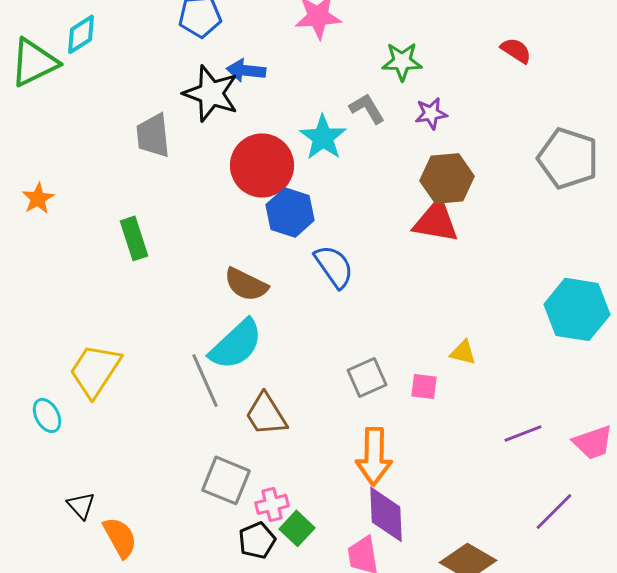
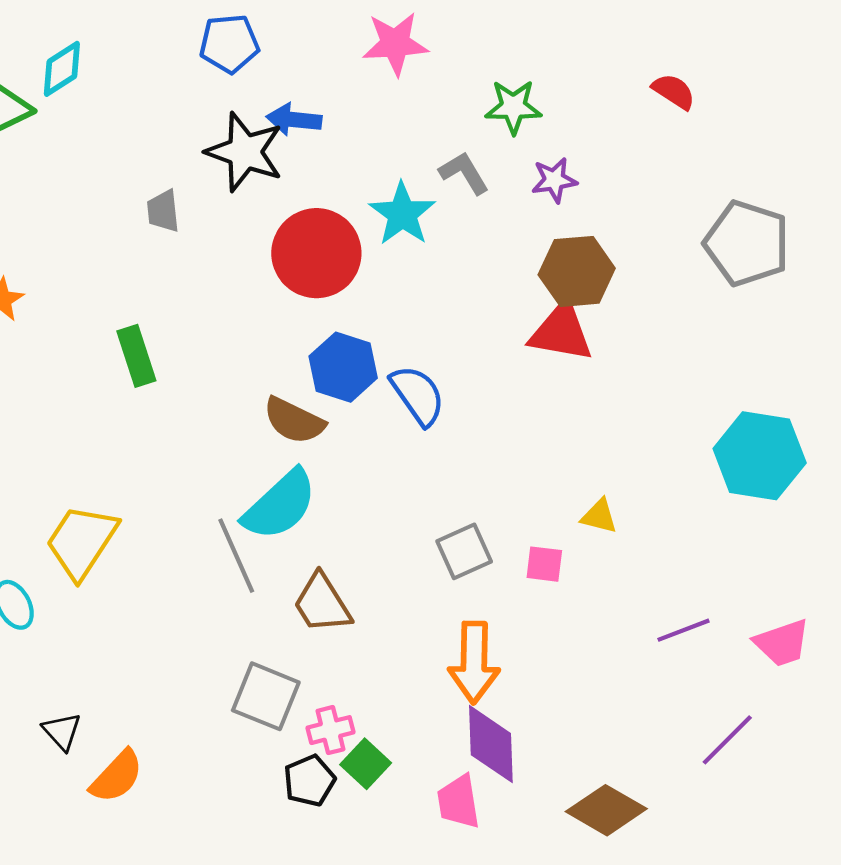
gray trapezoid: (153, 135) -> (163, 211), size x0.7
blue hexagon: (290, 212) -> (343, 367), moved
orange semicircle: (120, 537) -> (117, 776), turned 72

